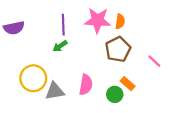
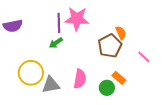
pink star: (98, 20) -> (77, 19), moved
orange semicircle: (120, 21) -> (121, 33), moved, turned -32

